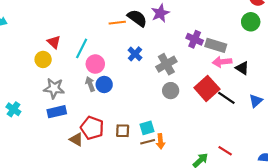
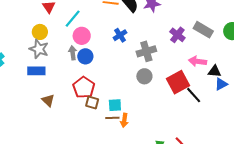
gray rectangle: (216, 45) -> (203, 30), moved
yellow circle: (43, 59) -> (40, 32), moved
black triangle: (242, 68) -> (214, 71), turned -40
blue triangle: (256, 101) -> (221, 84), moved
red pentagon: (92, 128) -> (84, 87), moved

